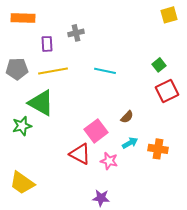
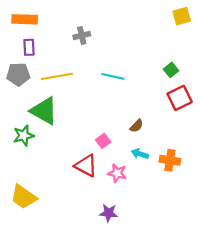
purple rectangle: (47, 44) -> (29, 47), moved
pink square: (96, 131) -> (103, 141), size x0.6
cyan arrow: (130, 143) -> (140, 154), turned -133

